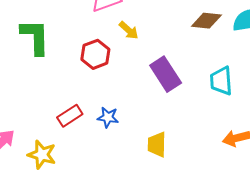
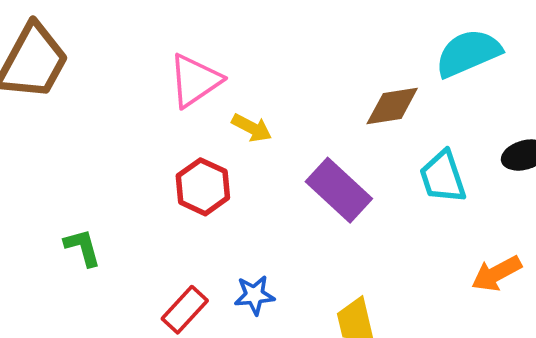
brown diamond: (206, 21) -> (392, 106), moved
green L-shape: (35, 37) -> (83, 247), moved, size x0.6

